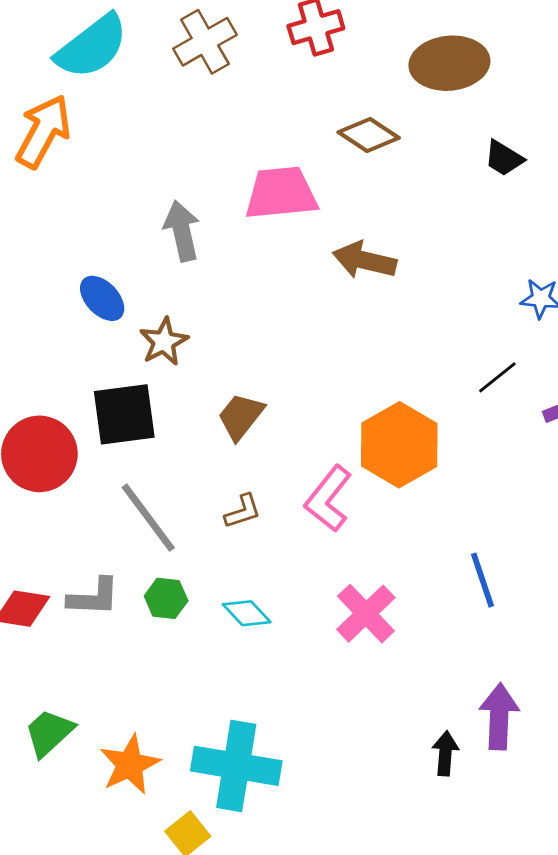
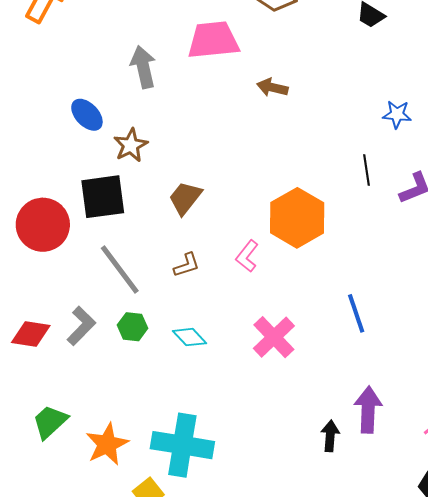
brown arrow: (364, 260) -> (272, 87), size x0.7
black line: (497, 377) -> (366, 170), turned -60
pink L-shape: (328, 499) -> (247, 256), size x0.7
gray L-shape: (94, 597) -> (81, 326), turned -48

